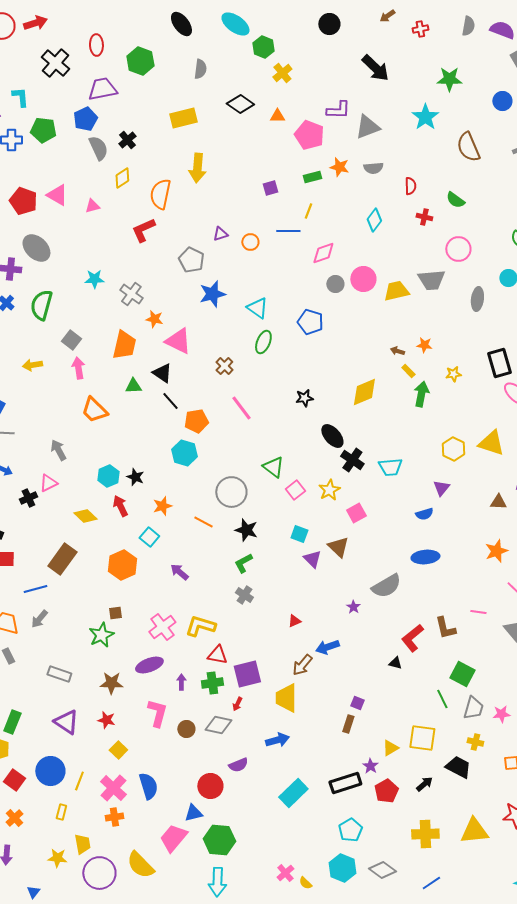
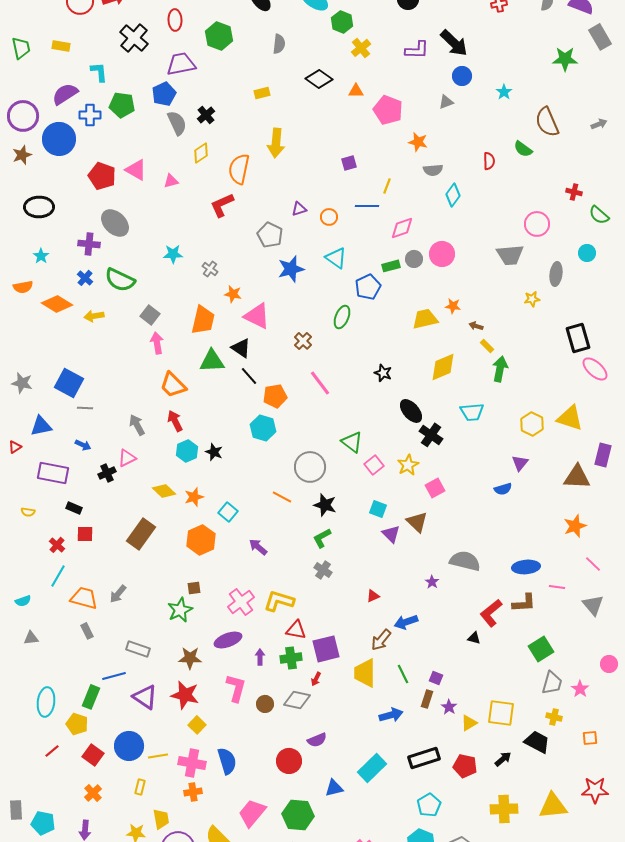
green star: (449, 79) -> (565, 59), moved
blue circle: (502, 101) -> (462, 76), moved
purple L-shape: (338, 110) -> (417, 50), moved
cyan star: (425, 117) -> (504, 92), size x0.6
yellow rectangle: (183, 118) -> (262, 93), size x0.6
gray triangle: (367, 127) -> (446, 102), size x0.6
gray semicircle: (373, 168) -> (433, 170), moved
green rectangle: (312, 177) -> (391, 266), moved
green semicircle: (455, 200) -> (523, 149), moved
red cross: (424, 217) -> (574, 192), moved
yellow trapezoid: (396, 291) -> (425, 319), moved
gray cross: (131, 294) -> (210, 269), size x0.7
green semicircle: (41, 305) -> (120, 280), turned -80
cyan triangle: (257, 308) -> (336, 258), moved
blue pentagon: (310, 322) -> (368, 287), moved, turned 30
orange star: (424, 345) -> (453, 306), moved
yellow arrow: (32, 365) -> (94, 316), moved
yellow star: (453, 374) -> (532, 299), moved
green triangle: (133, 386) -> (212, 361), size x1.5
black star: (304, 398) -> (383, 373), turned 30
cyan trapezoid: (390, 467) -> (472, 412), moved
brown triangle: (498, 502) -> (577, 477), size x1.6
red arrow: (120, 506) -> (175, 421), moved
orange star: (162, 506) -> (194, 497), moved
blue ellipse: (425, 557) -> (526, 567), moved
gray semicircle: (386, 586) -> (465, 561), turned -136
blue line: (35, 589) -> (114, 676), moved
brown L-shape: (445, 628) -> (524, 603), turned -80
green square: (462, 674) -> (541, 649), turned 30
green line: (442, 699) -> (403, 674), moved
pink star: (501, 714) -> (580, 689), turned -30
red star: (106, 720) -> (185, 695), size x1.6
blue arrow: (277, 740) -> (391, 715), moved
purple star: (370, 766) -> (449, 707), moved
yellow line: (79, 781) -> (158, 756), turned 60
pink cross: (113, 788) -> (192, 763), turned -32
red pentagon: (386, 791) -> (465, 766), turned -30
blue triangle: (193, 813) -> (334, 788), moved

